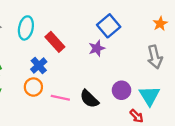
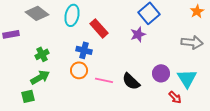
gray arrow: (155, 57) -> (192, 42), turned -70
blue cross: (39, 66) -> (84, 50), turned -35

